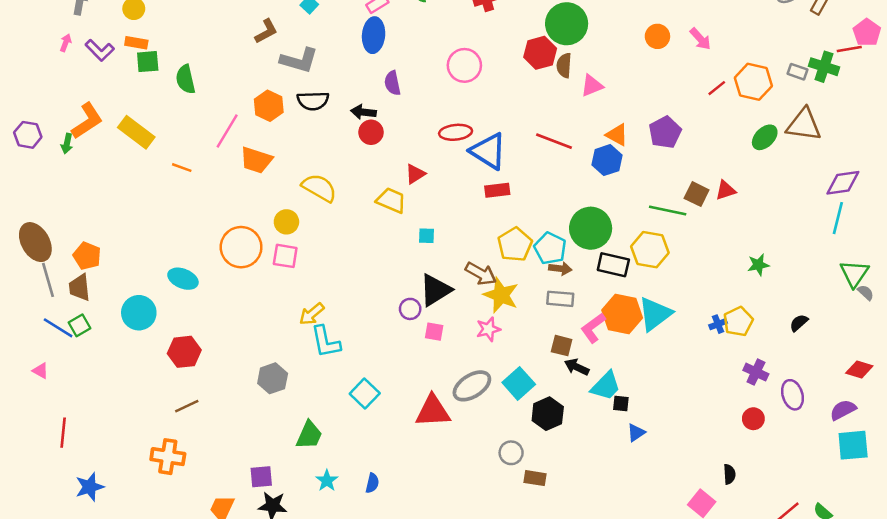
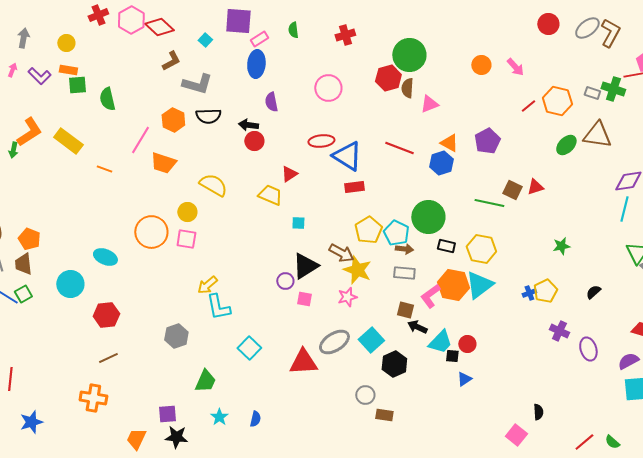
yellow hexagon: (650, 250) -> (481, 249), moved
black rectangle: (613, 265) -> (446, 246), size x0.7
red circle: (753, 419) -> (467, 344), moved

